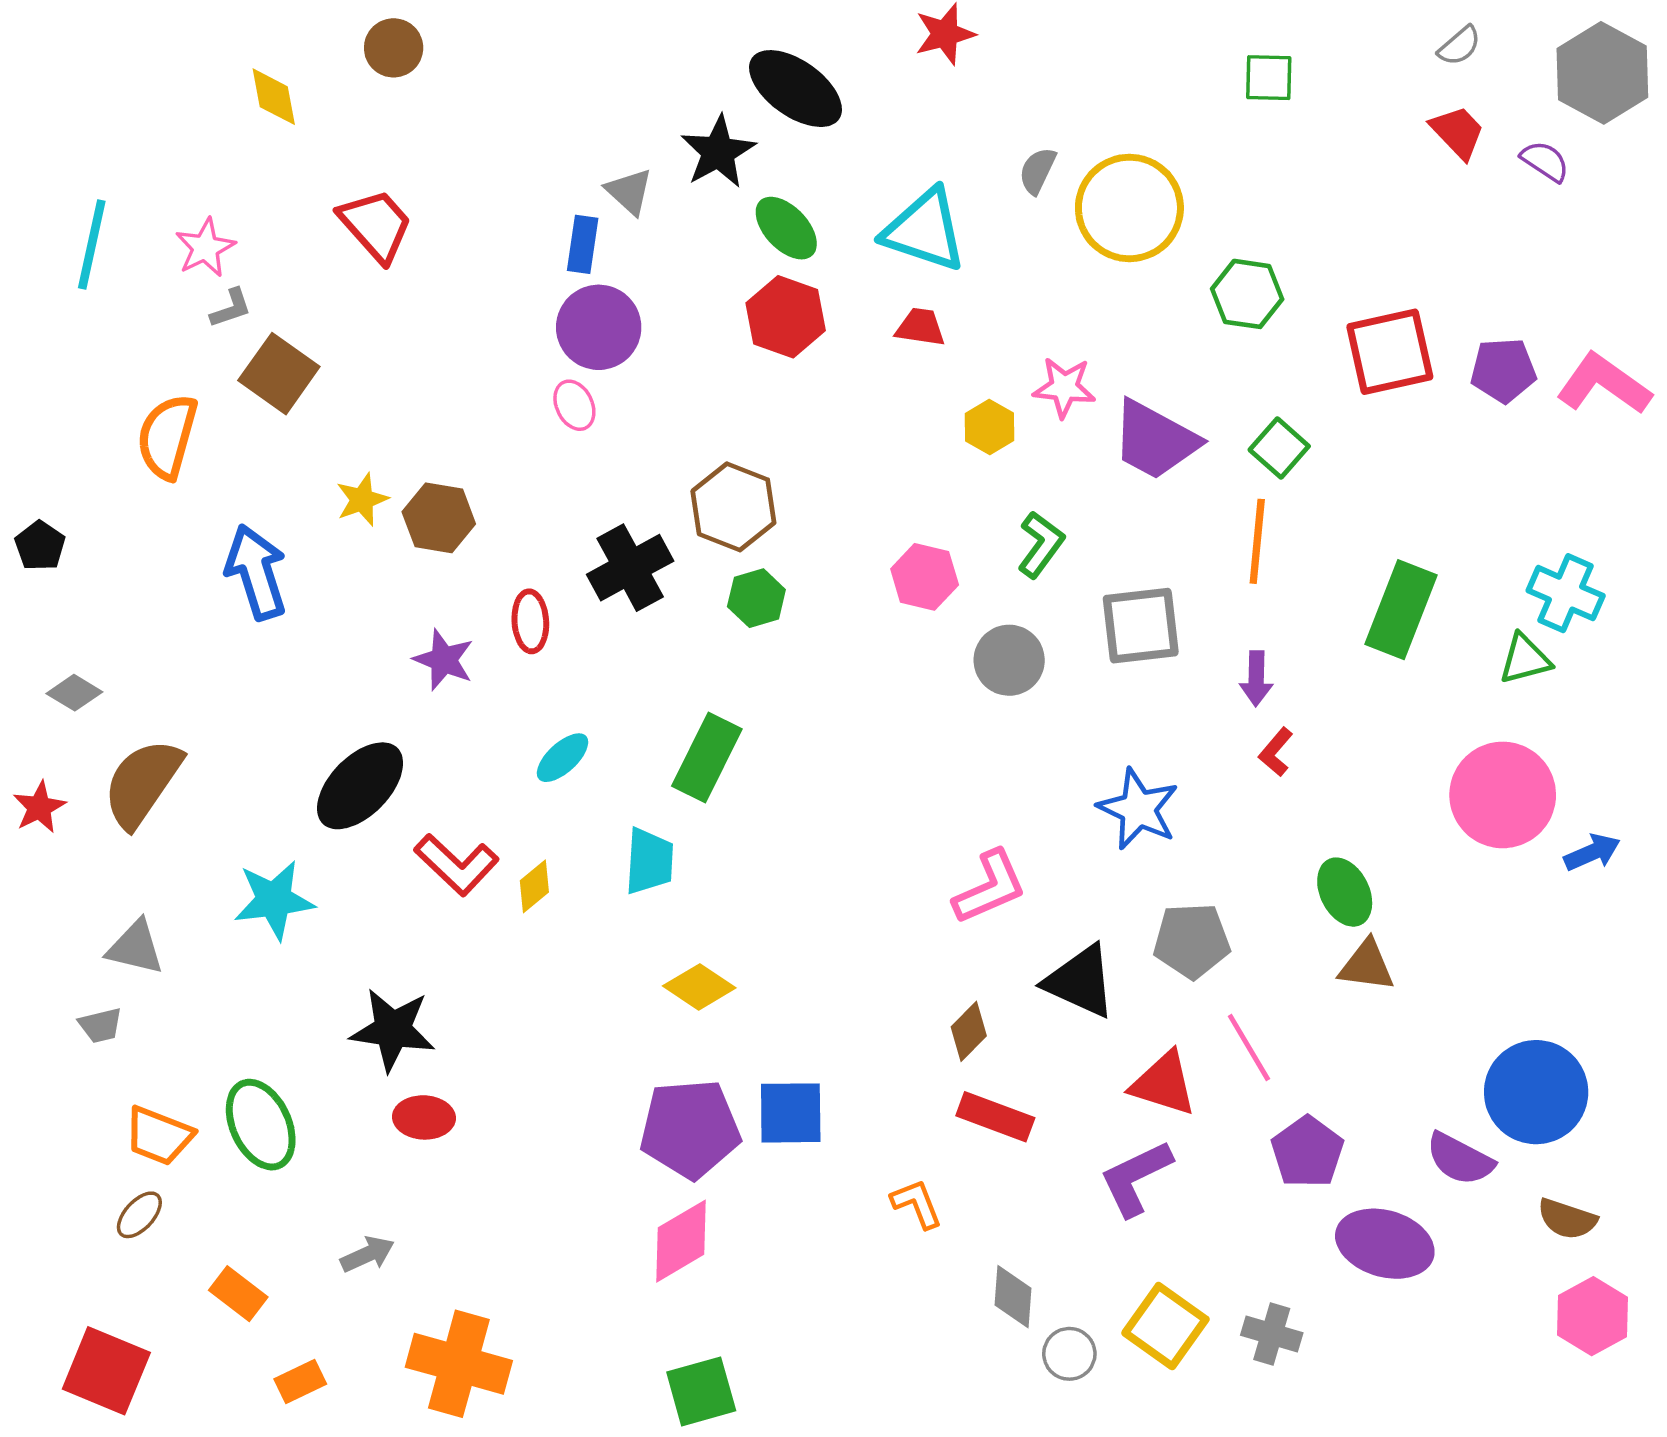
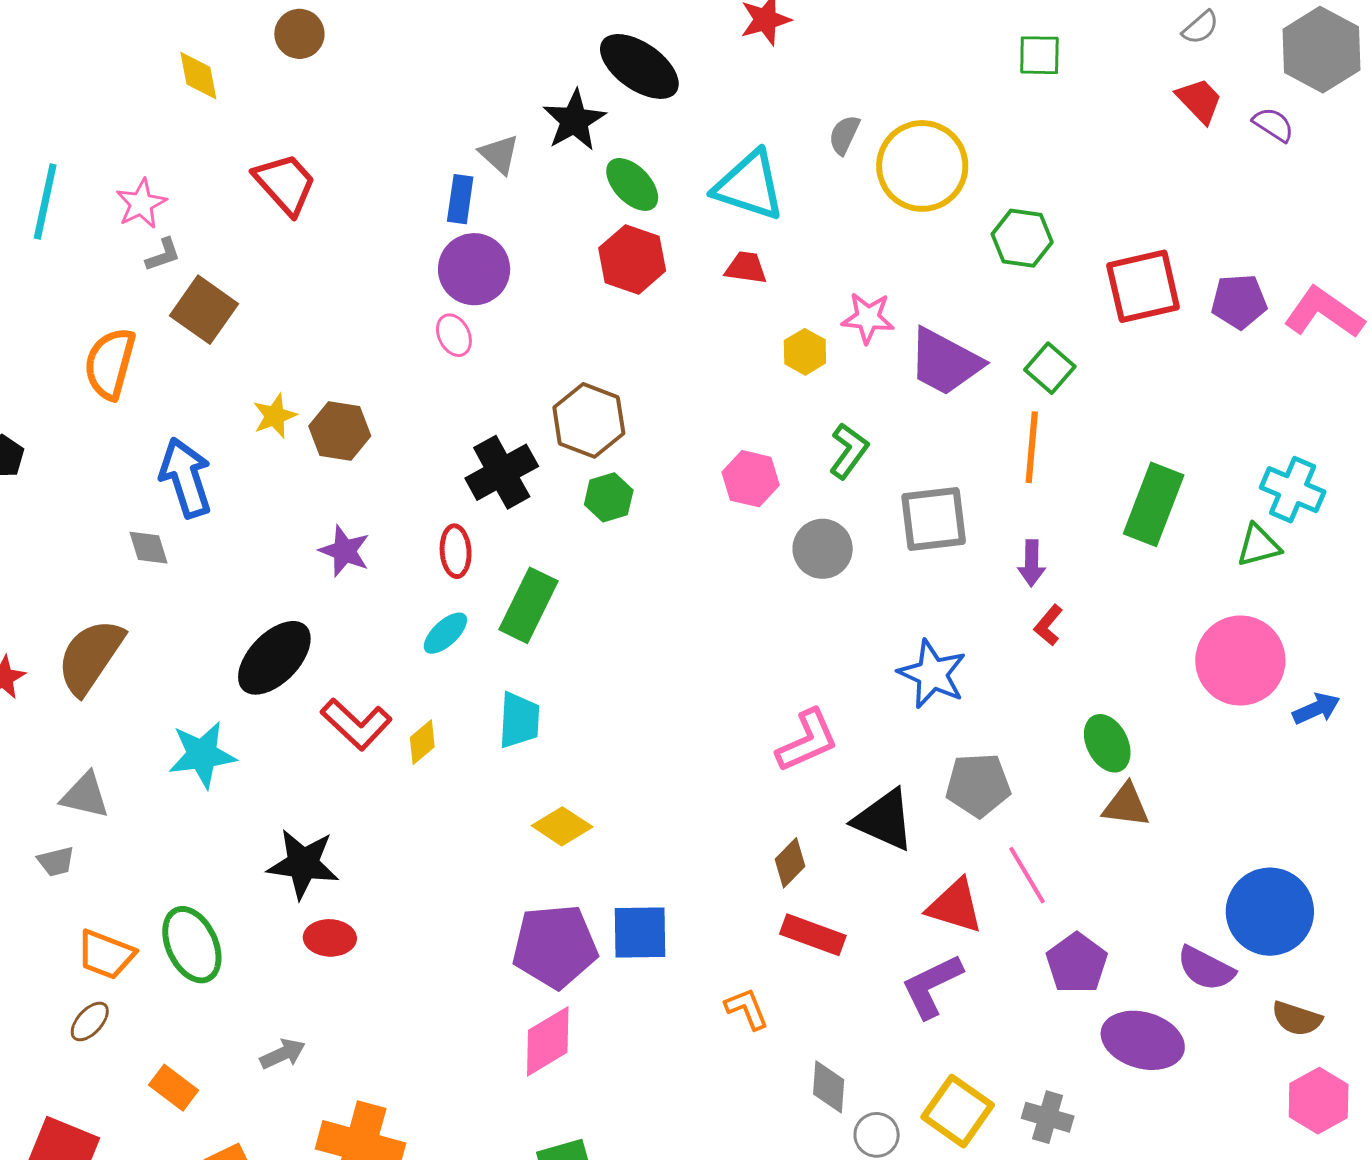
red ellipse: (530, 621) -> (456, 551), moved
gray diamond: (74, 693) -> (149, 548), moved, turned 42
green rectangle: (707, 757) -> (528, 605), moved

